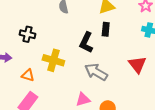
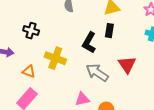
red triangle: (137, 65) -> (127, 65), moved

